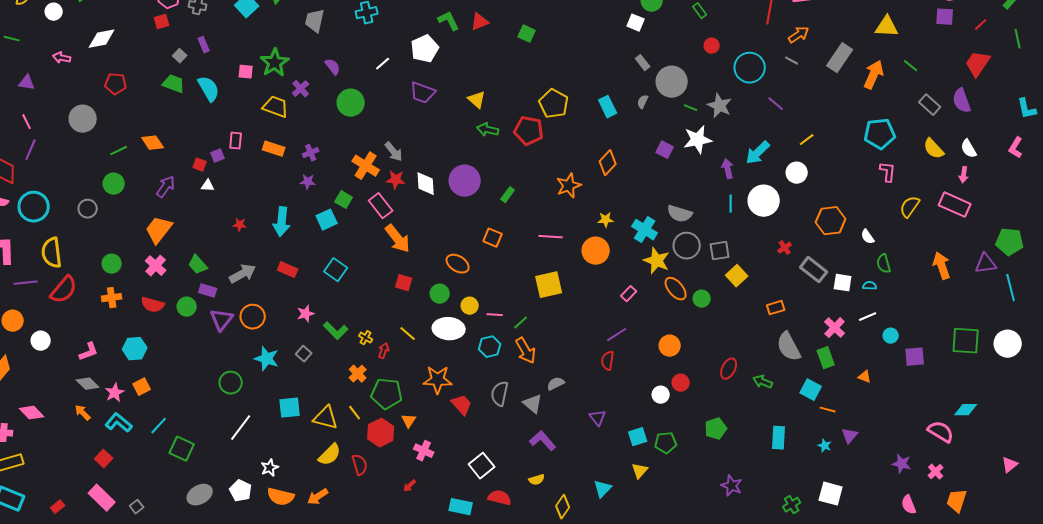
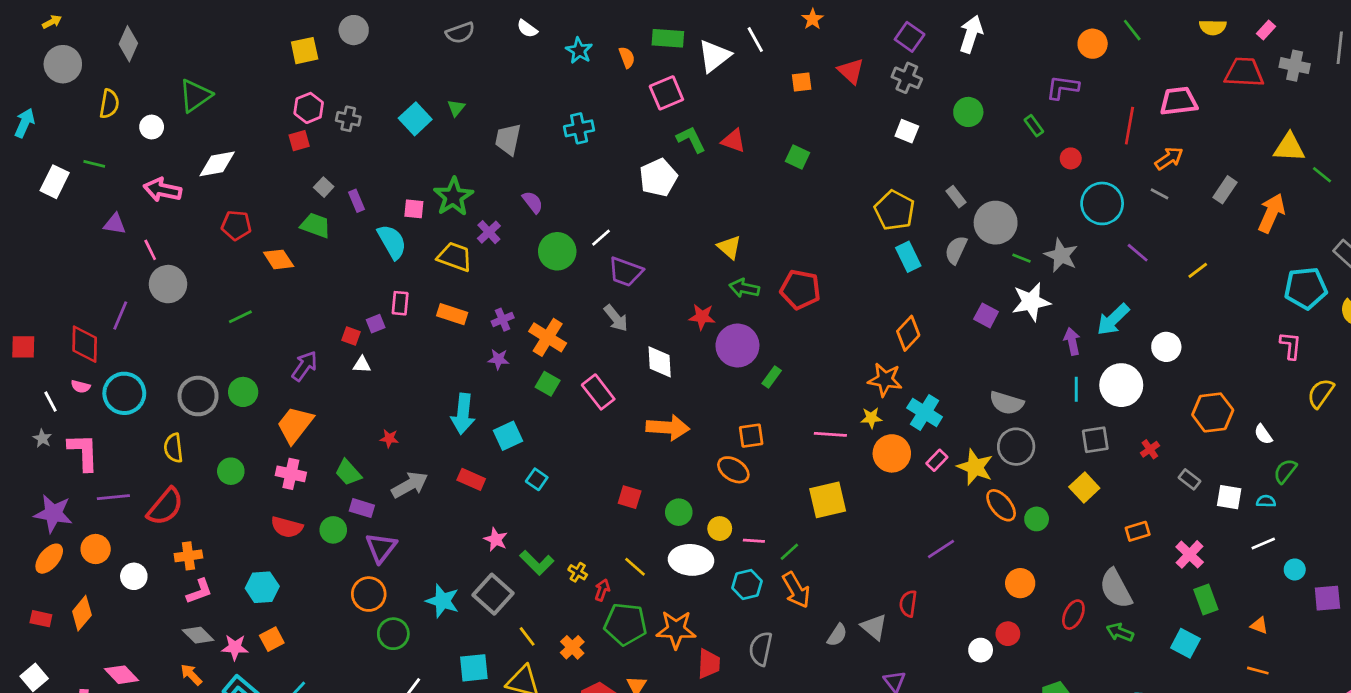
red triangle: (480, 22) -> (733, 141), turned 42
white square: (636, 23) -> (907, 131), moved
purple rectangle: (204, 45) -> (356, 201), moved
red circle: (712, 46) -> (1071, 158), moved
pink arrow: (62, 58) -> (163, 190), size x1.5
gray rectangle: (840, 58) -> (1225, 190), size x0.7
white line: (383, 64) -> (601, 238), moved
green line: (911, 66) -> (1322, 175), moved
cyan semicircle: (209, 89) -> (392, 242), moved
purple trapezoid: (423, 93) -> (625, 272), moved
gray semicircle: (643, 102) -> (956, 250), size x1.5
yellow pentagon: (554, 104) -> (895, 210), moved
gray circle: (83, 119) -> (168, 284), moved
pink line: (27, 122) -> (150, 250), moved
cyan pentagon: (880, 134) -> (1306, 288), moved
yellow line: (807, 140) -> (1198, 270), moved
orange diamond: (153, 143) -> (279, 259), moved
orange cross: (366, 166) -> (548, 337), moved
red star: (396, 180) -> (702, 317), moved
purple circle: (465, 181) -> (737, 346), moved
green circle: (114, 184) -> (243, 392), moved
orange star: (569, 186) -> (885, 380), moved, turned 30
gray circle: (88, 209) -> (198, 396), size x1.5
cyan square: (327, 220) -> (508, 436), moved
yellow star: (606, 220) -> (871, 418), moved
red star: (240, 225) -> (389, 438), moved
cyan cross: (645, 230) -> (925, 412), moved
orange square: (493, 238) -> (751, 436), turned -30
orange arrow: (398, 239) -> (668, 427), moved, turned -48
gray square: (720, 251) -> (1095, 440), moved
yellow semicircle: (52, 253) -> (173, 448), moved, size x0.7
orange ellipse: (458, 264) -> (733, 470), moved
green semicircle: (884, 264) -> (1285, 471), turned 54
pink cross: (156, 266) -> (291, 474), turned -30
cyan square: (336, 270) -> (537, 479), size x0.7
gray rectangle: (814, 270) -> (1190, 479), size x0.6
pink rectangle: (629, 294) -> (937, 460), moved
orange cross: (112, 298) -> (188, 556), moved
pink star: (306, 314) -> (496, 539), turned -30
orange circle: (253, 317) -> (369, 594), moved
pink cross: (835, 328) -> (1190, 554), moved
purple line: (617, 335) -> (941, 549), moved
orange circle: (670, 346) -> (1020, 583), moved
gray semicircle: (789, 347) -> (1116, 589), moved
gray square: (304, 354) -> (493, 594), size x1.8
orange cross: (358, 374) -> (572, 647), moved
gray semicircle: (556, 384) -> (837, 635), turned 150
pink star: (115, 393) -> (235, 647), turned 30
green pentagon: (387, 394) -> (625, 624), moved
gray triangle: (533, 404) -> (874, 627), moved
red trapezoid: (462, 405) -> (709, 664), turned 45
orange line: (828, 410) -> (1258, 671), moved
yellow line: (355, 413) -> (527, 636), moved

